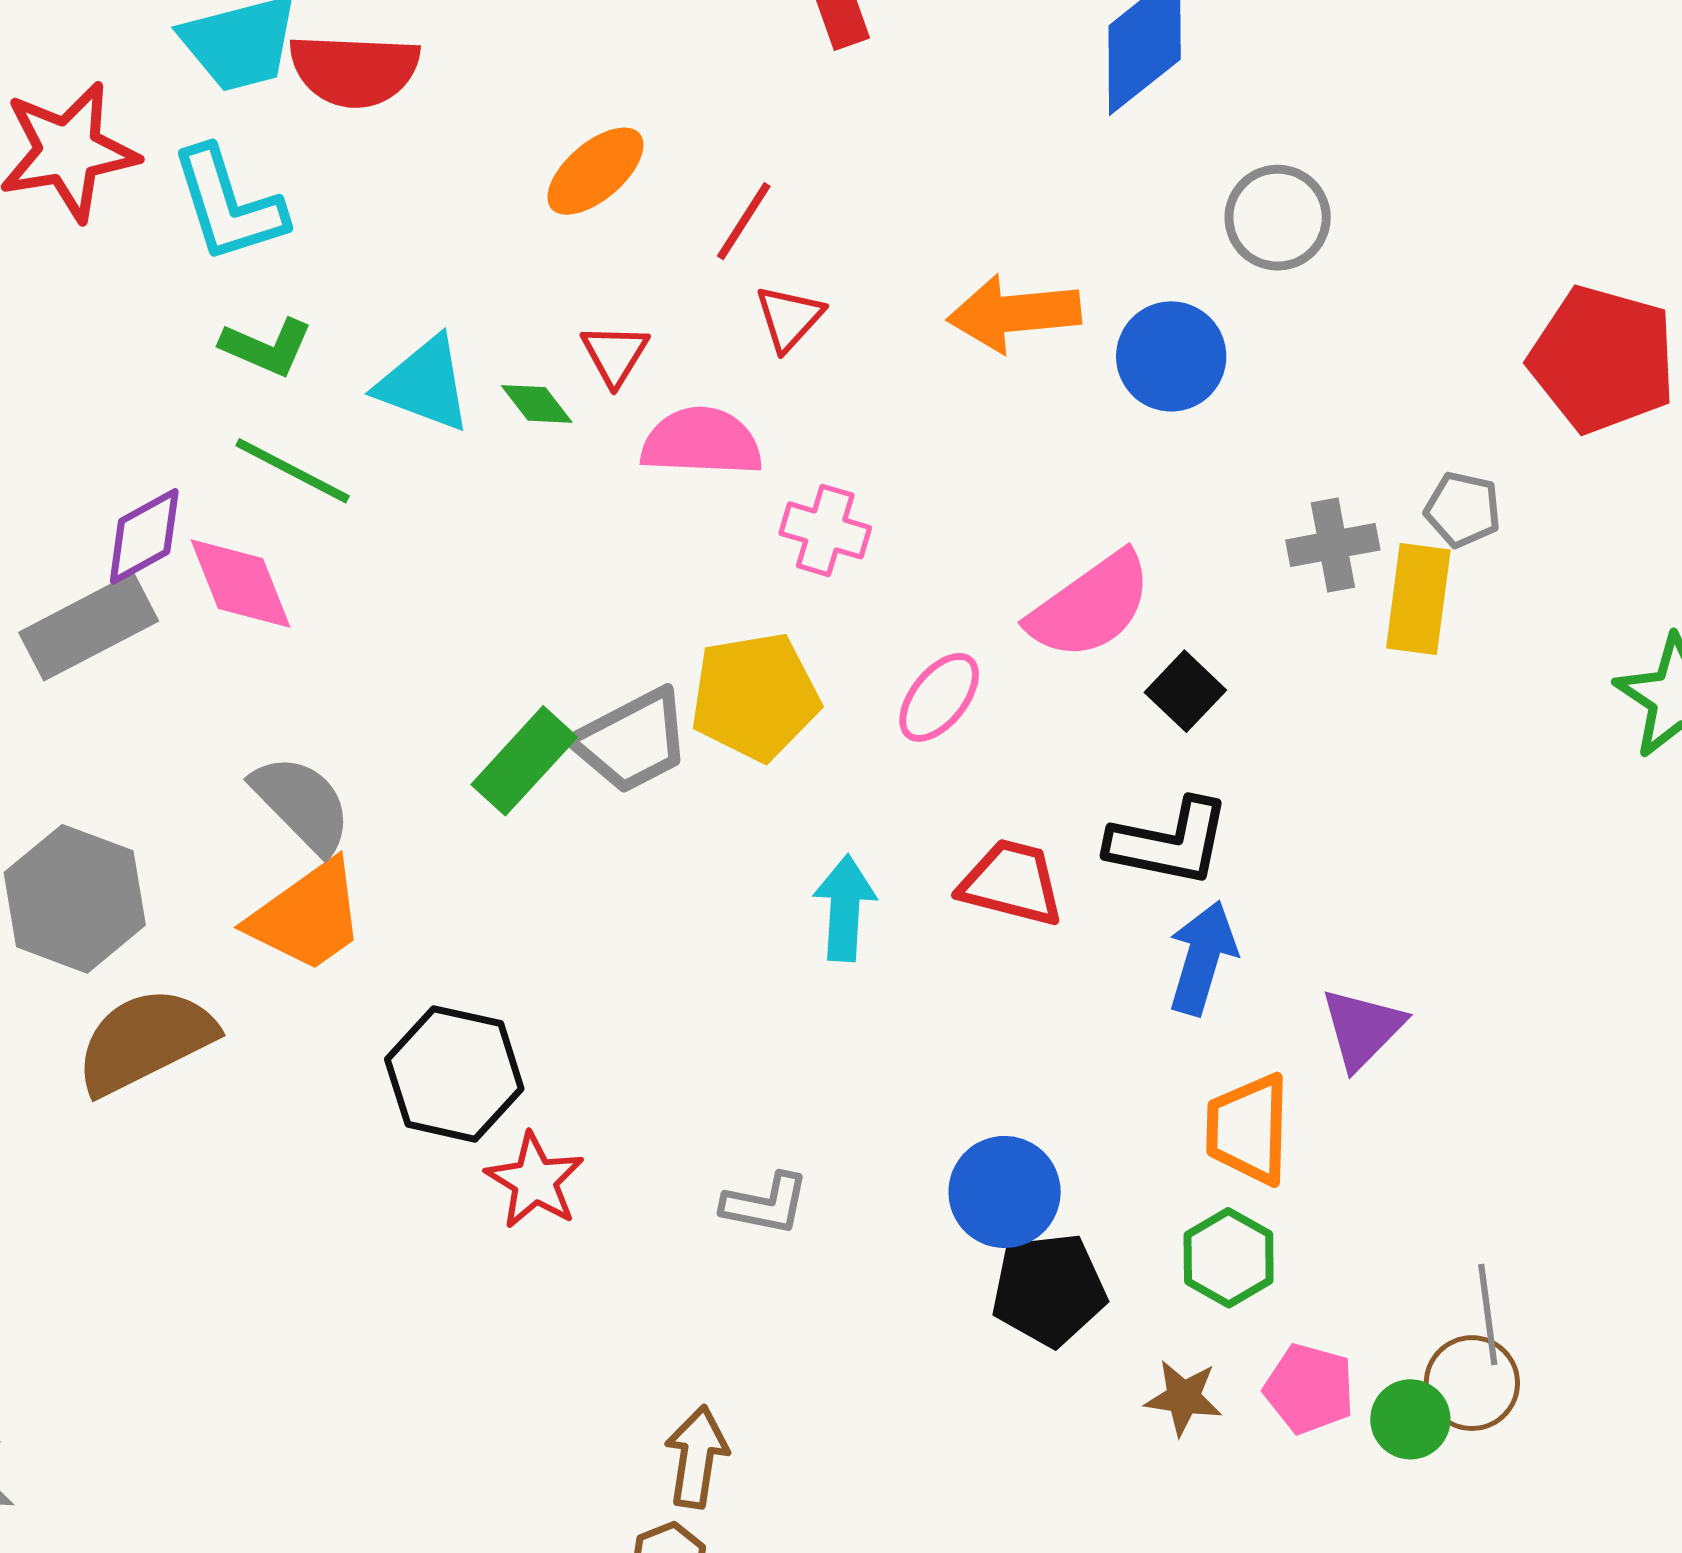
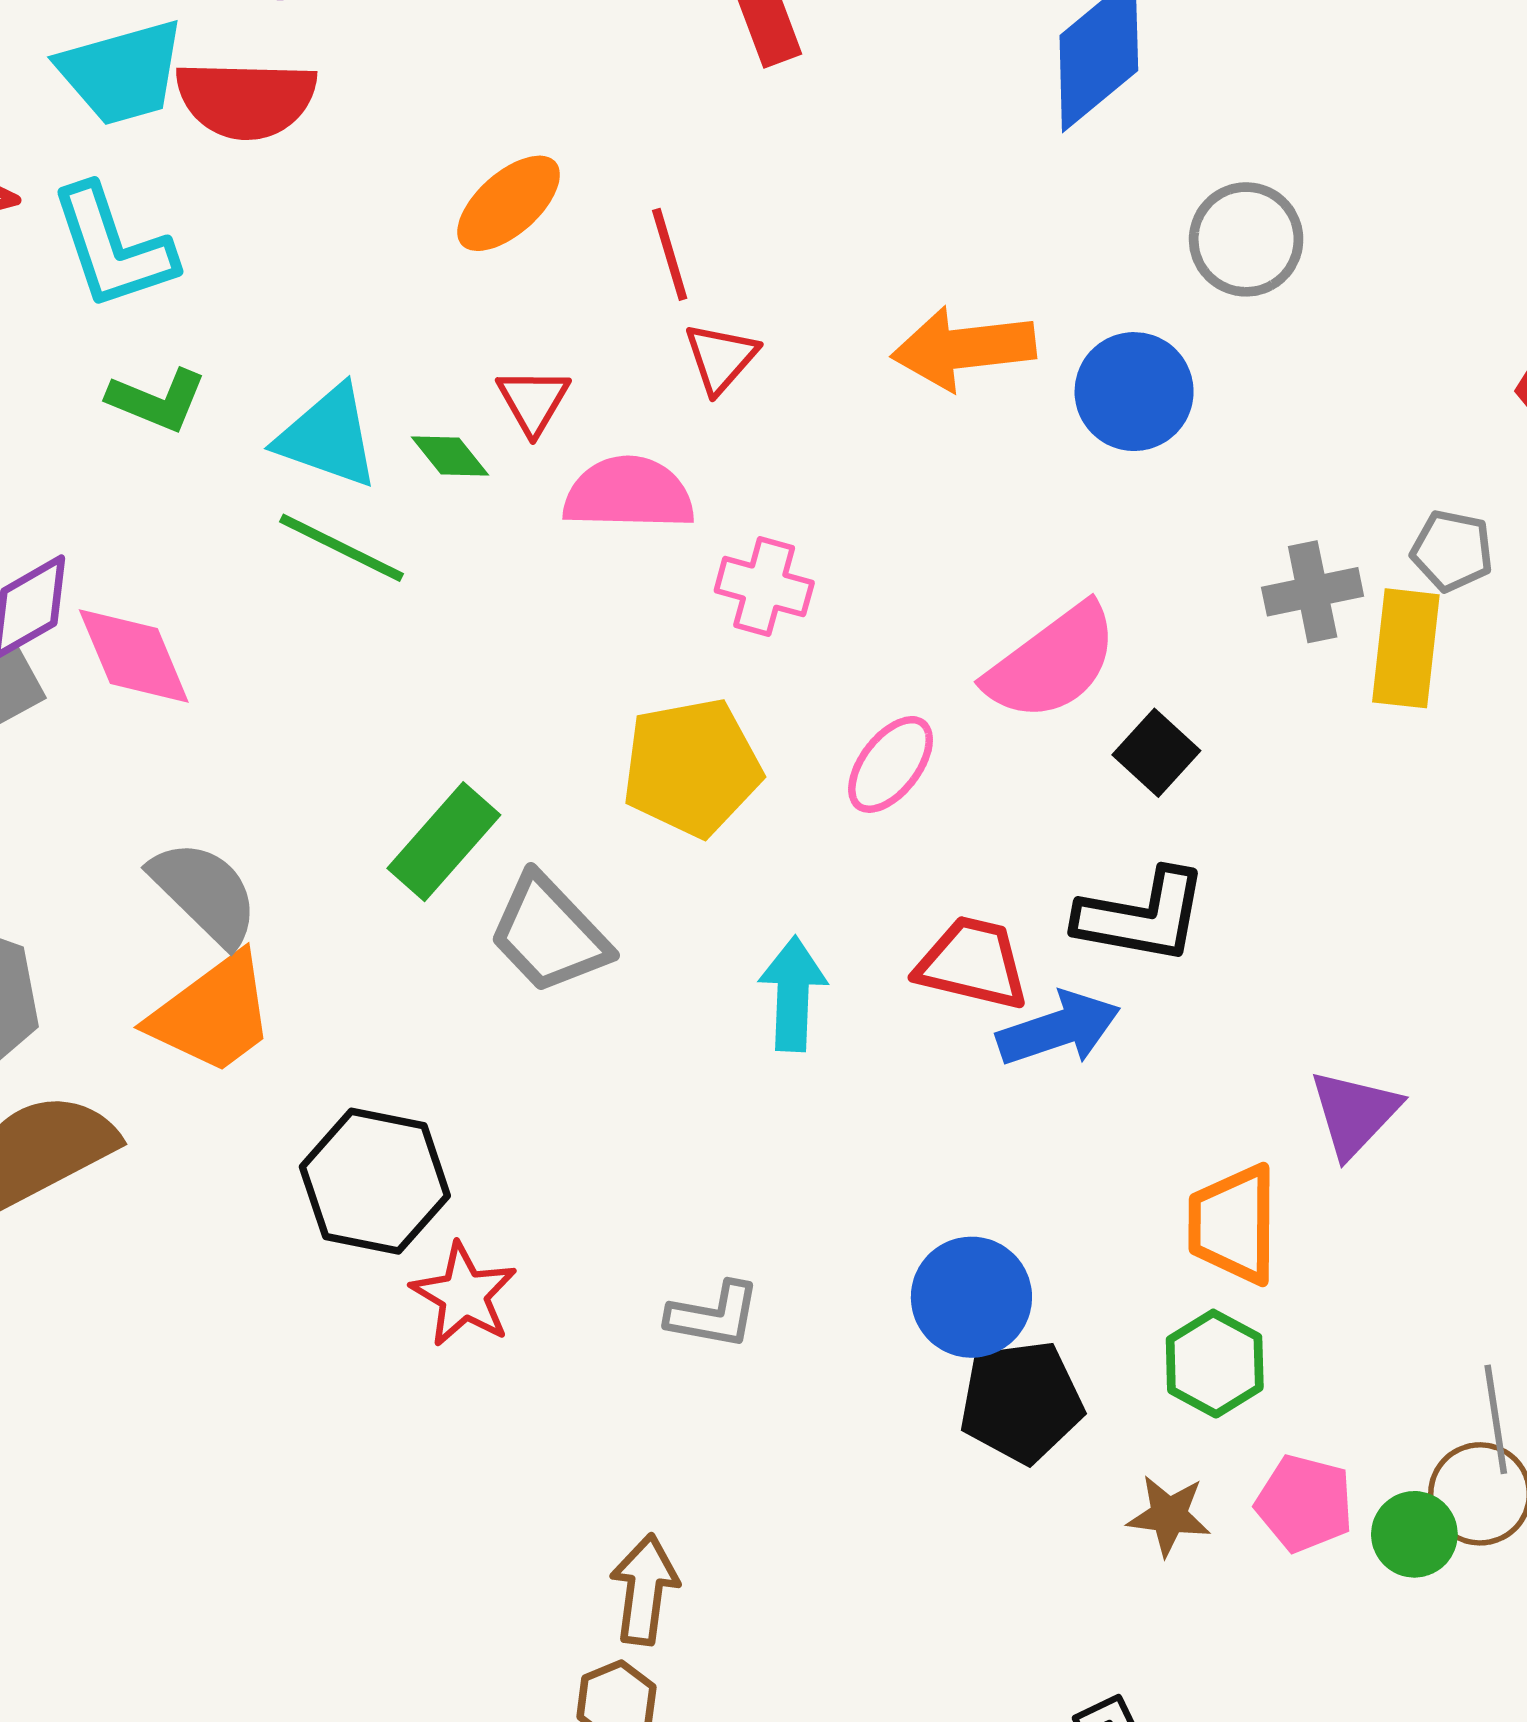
red line: (744, 221) -> (670, 254), turned -48
green line: (293, 471) -> (341, 548), moved
gray trapezoid: (632, 741) -> (549, 934), moved, turned 75
blue arrow: (1202, 958) -> (1059, 1029), moved, turned 56

